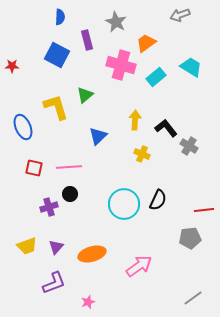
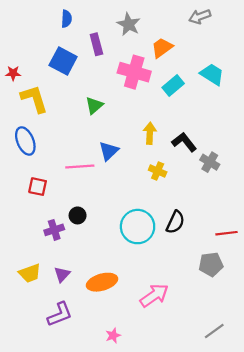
yellow L-shape: (56, 107) -> (34, 99), moved
pink line: (69, 167) -> (80, 167), moved
pink star: (88, 302) -> (113, 335), moved

